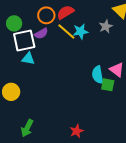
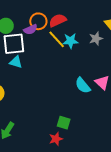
purple semicircle: (41, 33) -> (30, 29), moved
cyan semicircle: (98, 75) -> (83, 85), turned -36
green square: (108, 85) -> (64, 123), moved

